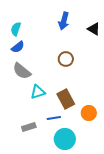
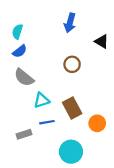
black triangle: (94, 29) -> (102, 41), moved
blue line: (54, 118) -> (47, 122), moved
gray rectangle: (29, 127) -> (24, 134), moved

